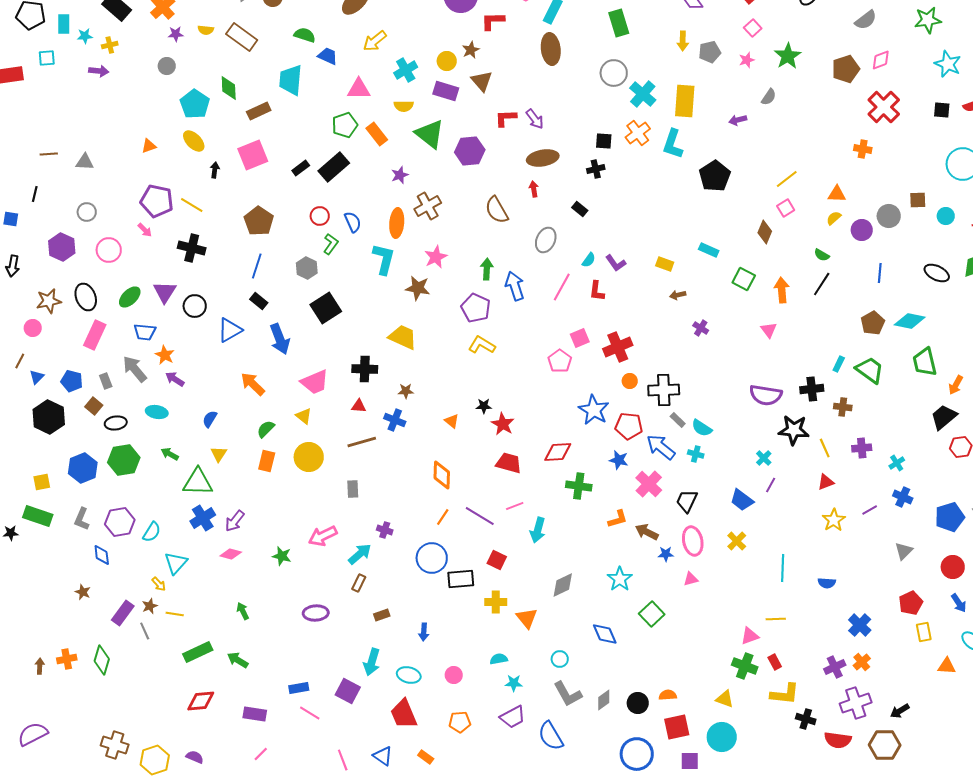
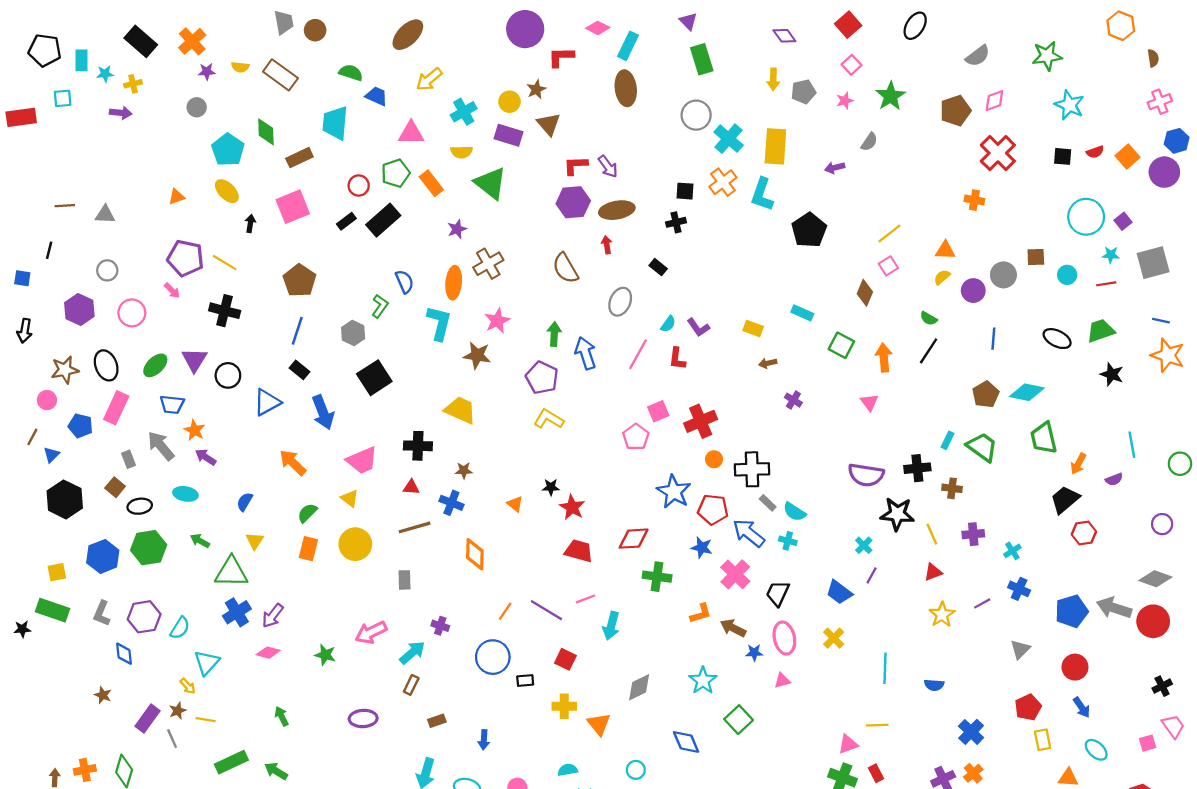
purple hexagon: (470, 151) -> (573, 202), moved
red circle: (320, 216) -> (359, 185), moved
blue pentagon: (72, 381) -> (80, 426), moved
orange diamond: (442, 475) -> (475, 554), moved
black rectangle: (461, 579) -> (525, 680), size x0.6

